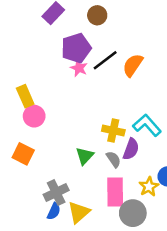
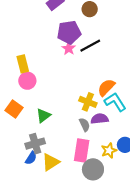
orange semicircle: (133, 65) -> (106, 87), moved
purple semicircle: (131, 149) -> (100, 119), turned -126
green triangle: (85, 156) -> (43, 115), moved

